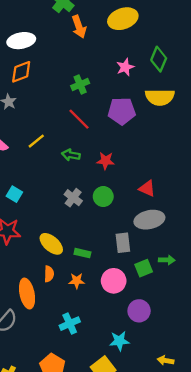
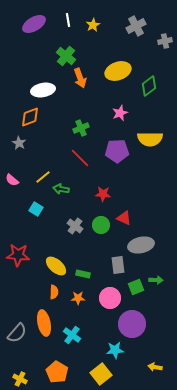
white ellipse: (21, 41) -> (43, 90), moved
green diamond: (159, 59) -> (149, 86), moved, turned 30
green arrow: (71, 155) -> (61, 189), moved
red triangle: (147, 188) -> (124, 218), moved
cyan square: (14, 194) -> (36, 209), moved
orange ellipse: (27, 294) -> (44, 323), moved
purple circle: (139, 311) -> (132, 324), size x1.4
cyan cross: (70, 324) -> (72, 335), turned -30

